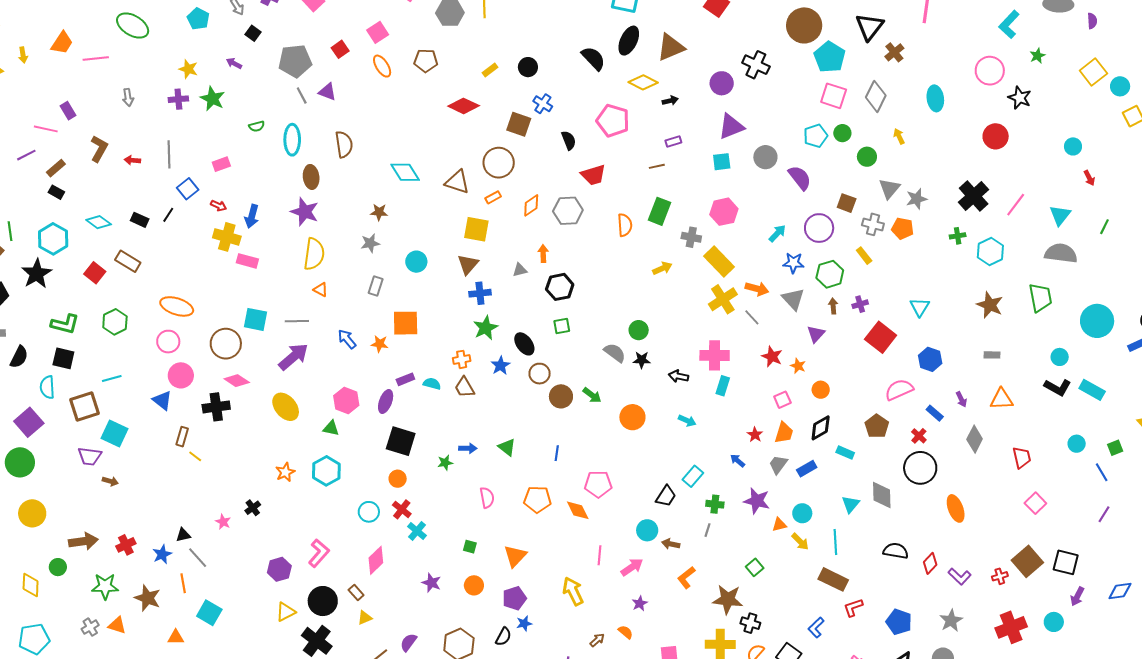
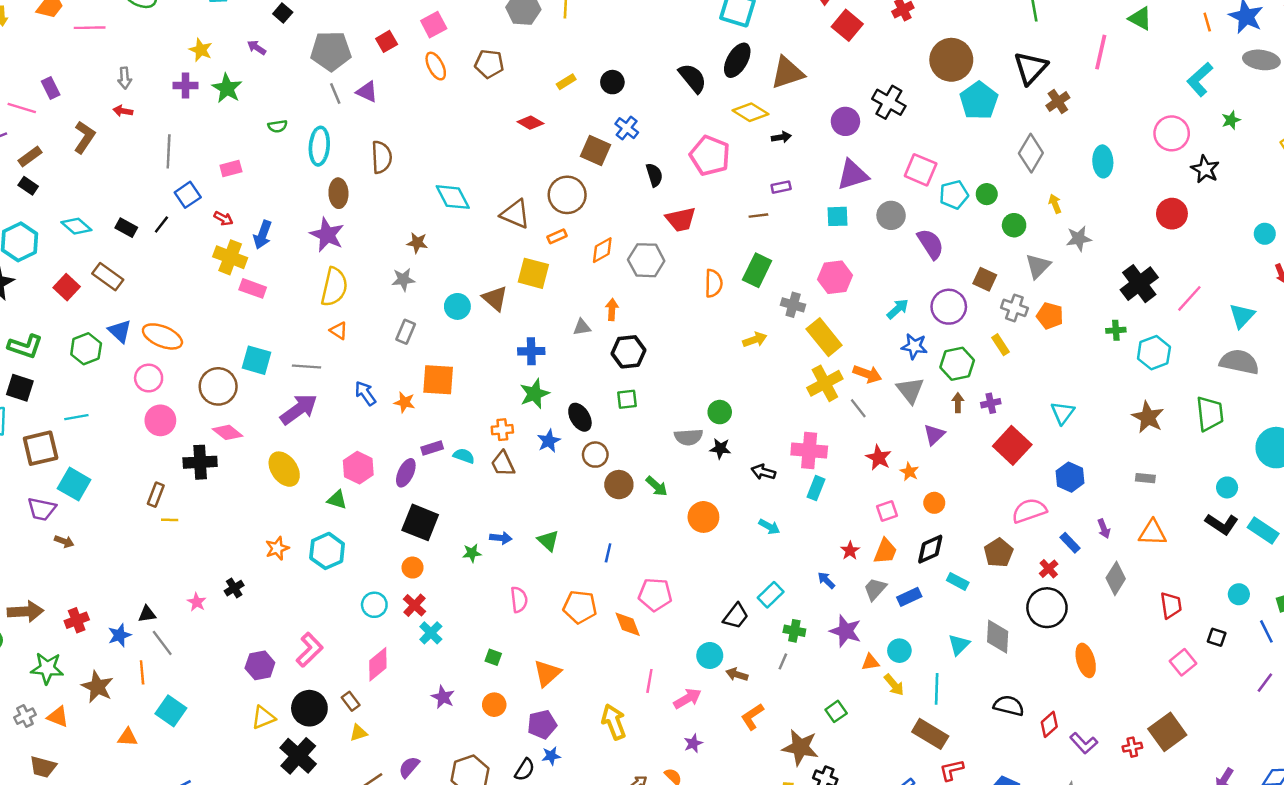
pink square: (834, 96) -> (921, 170), moved
red diamond: (464, 106) -> (530, 123), size x0.7
red arrow: (132, 160) -> (123, 111), moved
gray star: (917, 199) -> (1079, 239), moved
brown triangle: (468, 264) -> (495, 298), moved, turned -35
gray semicircle: (615, 353) -> (689, 437), turned 135
blue triangle: (162, 400) -> (120, 331), moved
yellow line: (195, 456) -> (170, 520), turned -40
black square: (1066, 562) -> (1217, 637), moved, size x0.6

